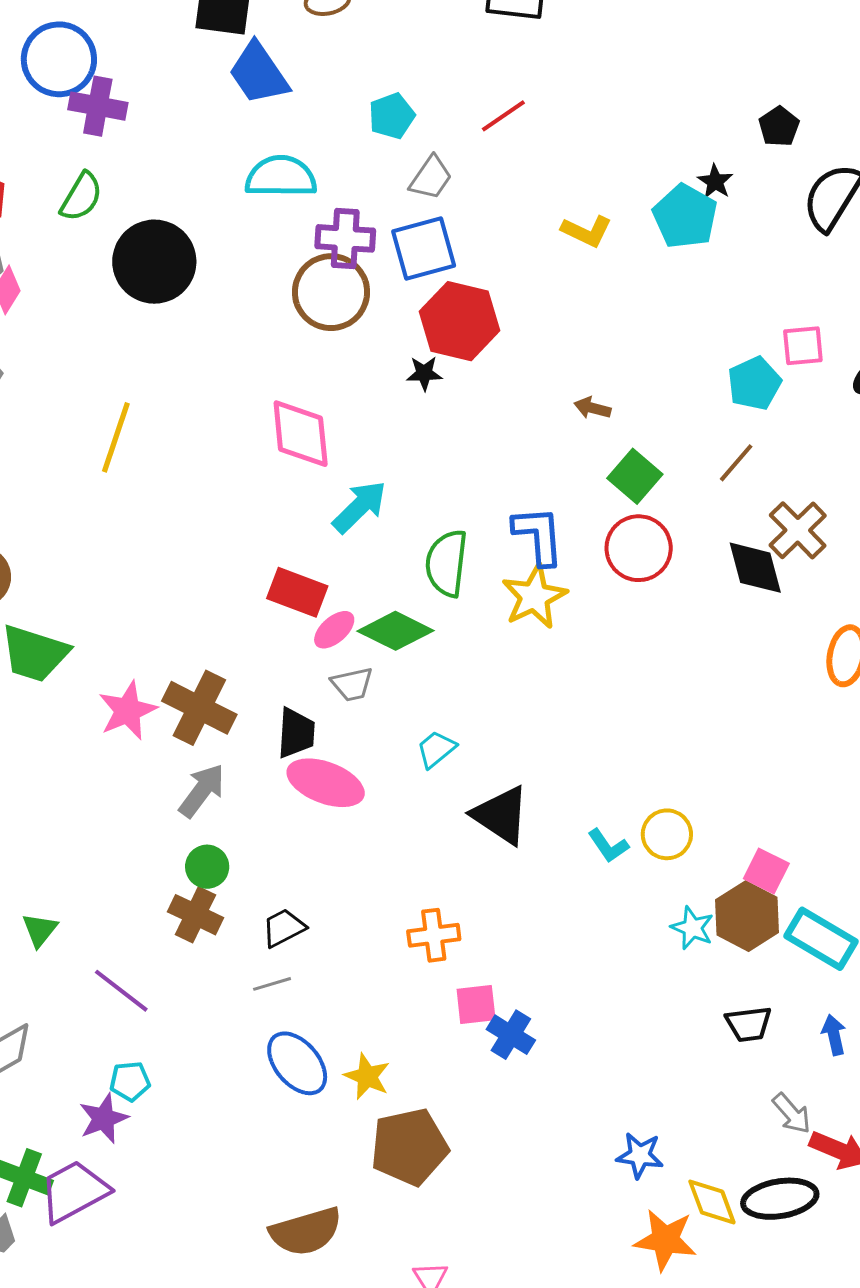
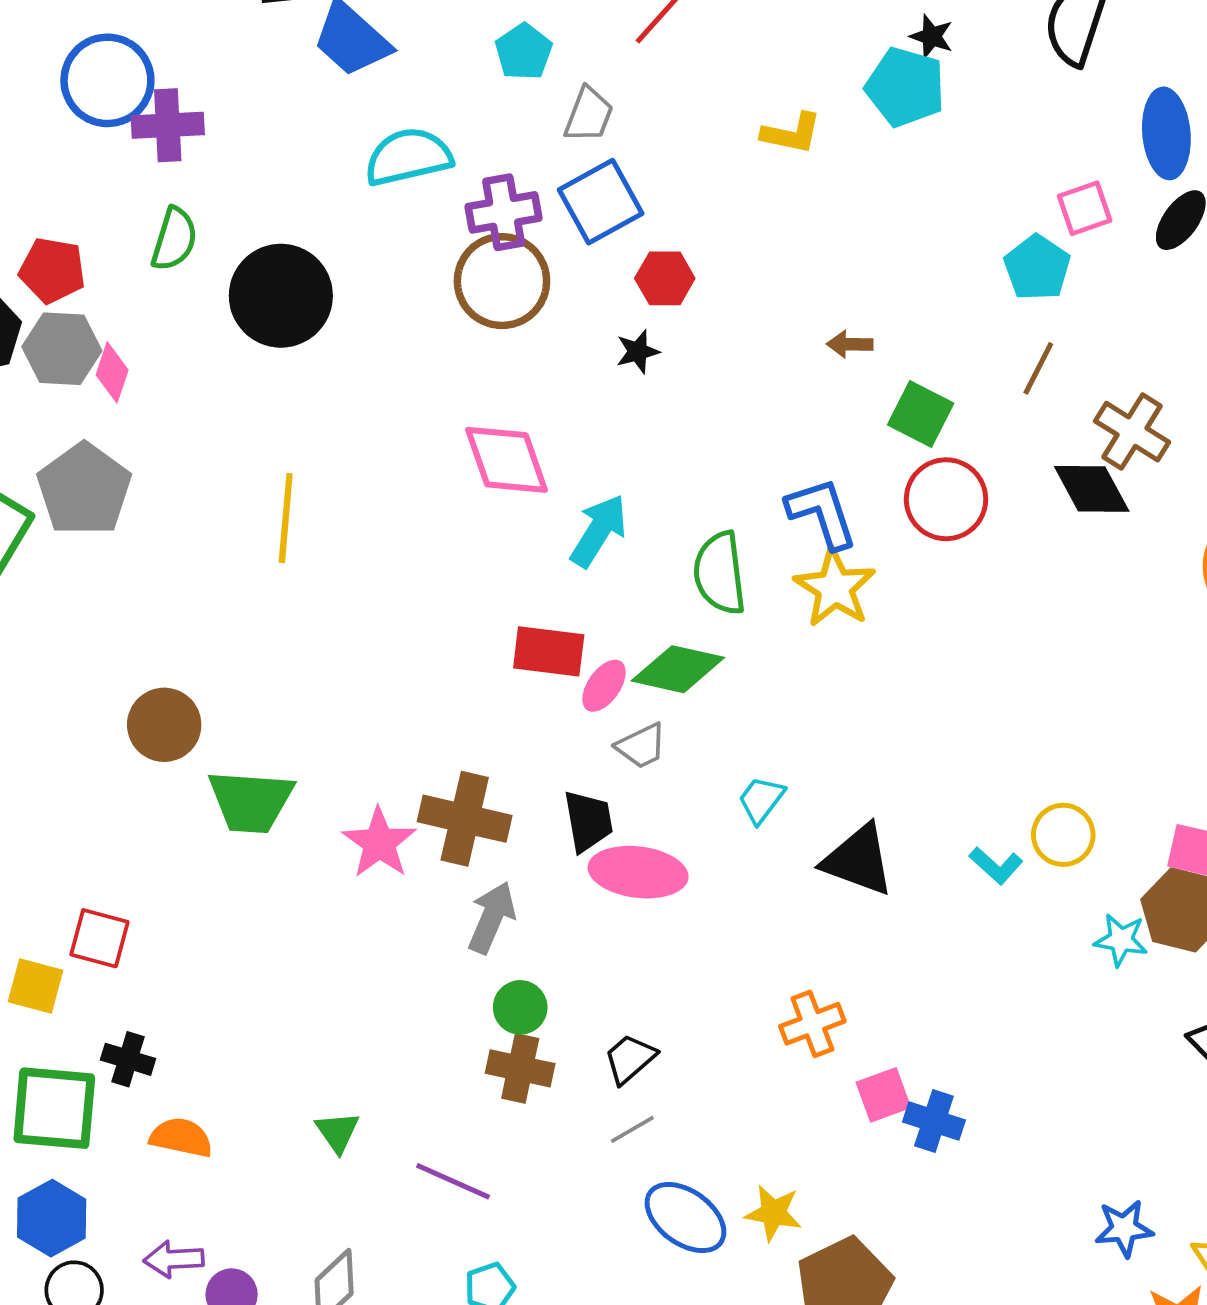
red hexagon: (460, 321) -> (665, 278), size x0.6

